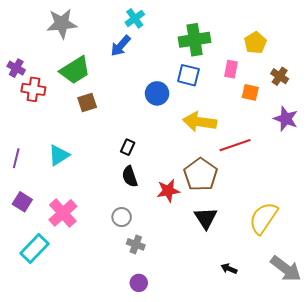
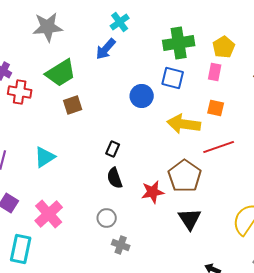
yellow pentagon: (255, 43) -> (224, 47), moved
orange square: (250, 92) -> (216, 108), moved
cyan rectangle: (34, 248) -> (21, 249), turned -32

